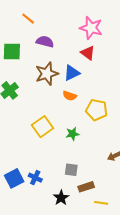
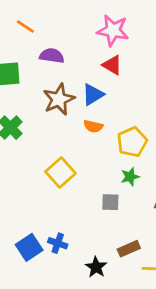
yellow pentagon: (97, 110) -> (132, 142), turned -30
green star: (72, 134) -> (130, 177), moved
gray square: (71, 170) -> (110, 202), moved

